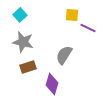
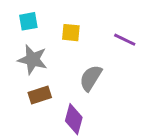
cyan square: (20, 15) -> (28, 21), turned 32
yellow square: (72, 15) -> (71, 33), moved

